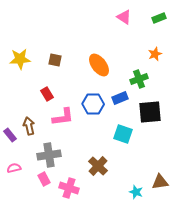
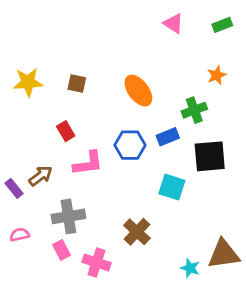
brown arrow: (29, 126) -> (41, 176), turned 66
brown triangle: (160, 182) -> (224, 254), size x1.4

